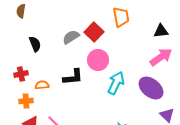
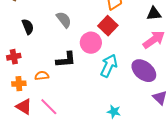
red square: (94, 32) -> (108, 26), moved
gray semicircle: (71, 37) -> (64, 20), turned 84
orange semicircle: (42, 85) -> (42, 76), moved

